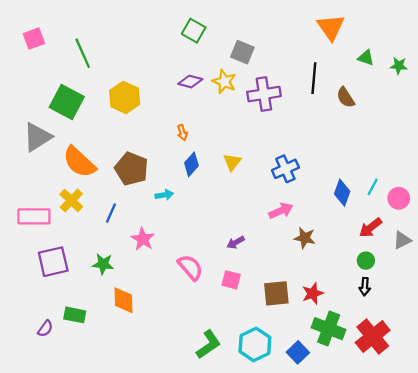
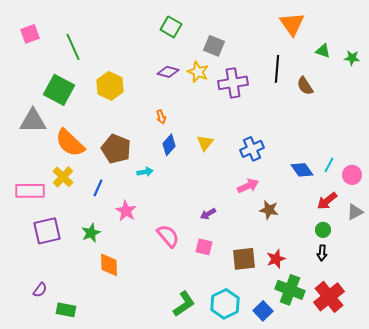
gray triangle: (37, 137) -> (33, 121), turned 32
blue diamond: (342, 193) -> (302, 170), turned -55
green star: (103, 264) -> (91, 233), turned -30
green rectangle: (75, 315) -> (66, 310), moved

